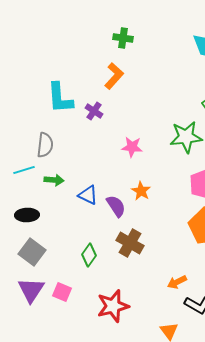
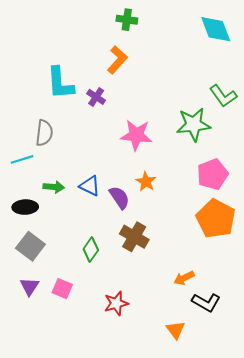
pink star: (132, 147) -> (136, 135), size x1.4
green arrow: (54, 180) -> (54, 187), moved
purple triangle: (31, 290) -> (29, 286), size x0.7
red star: (113, 306) -> (116, 303), size x0.7

